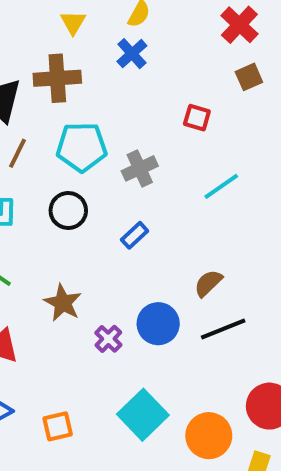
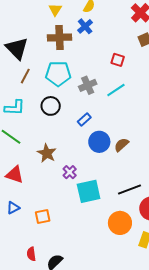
brown cross: (57, 78) -> (60, 37), moved
cyan line: (221, 186) -> (116, 90), moved
blue circle: (158, 324) -> (99, 142), moved
black line: (223, 329) -> (129, 189), moved
cyan square: (143, 415) -> (89, 191), moved, turned 30

